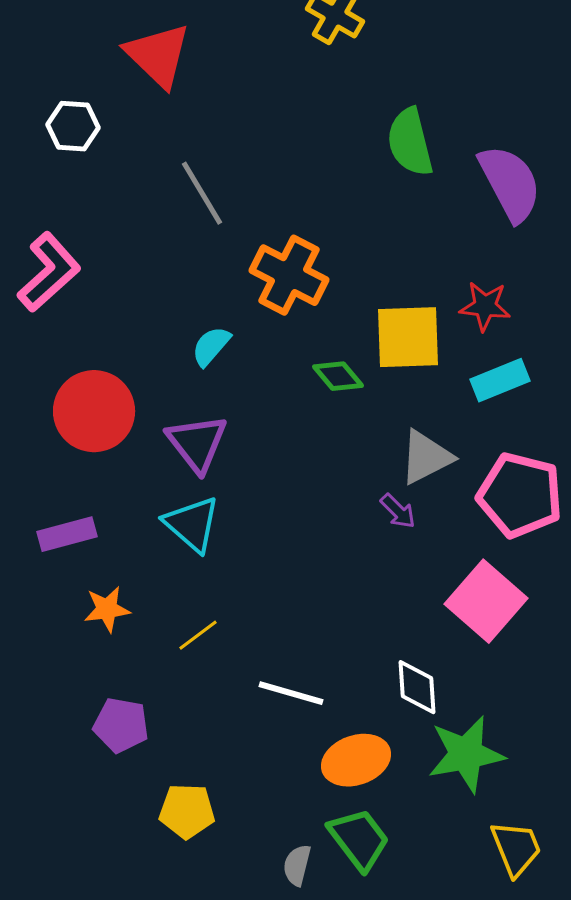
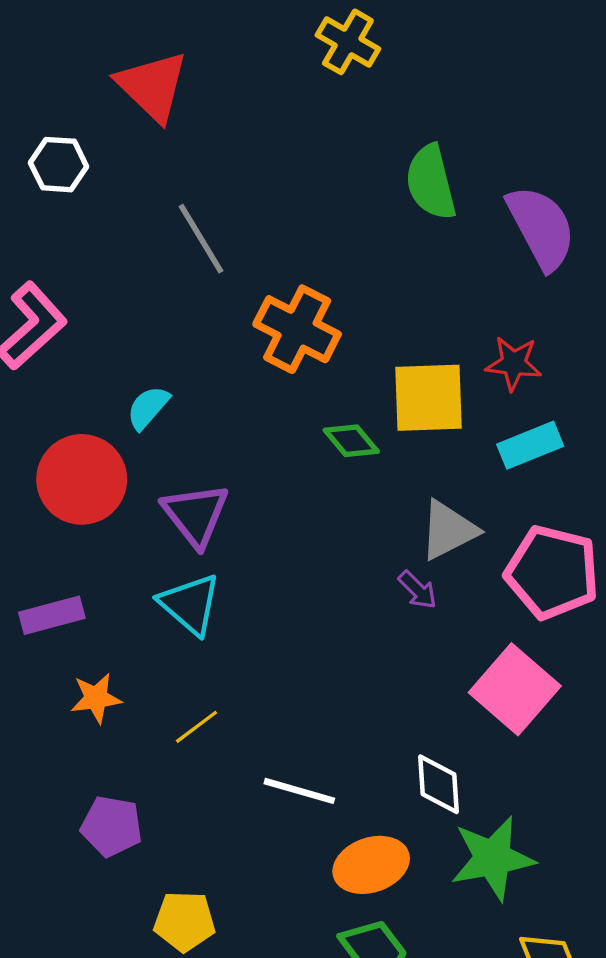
cyan semicircle: (211, 346) -> (148, 408), moved

